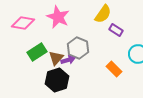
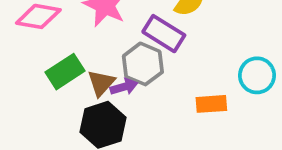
purple rectangle: (116, 30) -> (164, 34), moved, size x1.5
orange rectangle: (114, 69) -> (211, 104), turned -49

